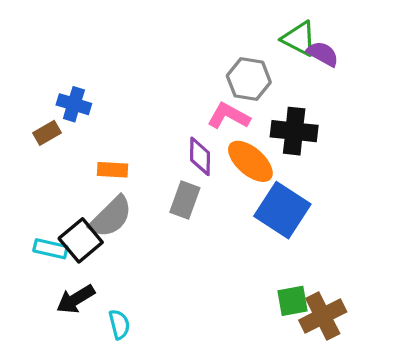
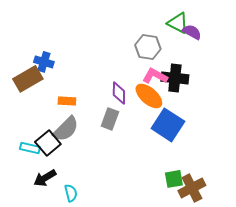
pink L-shape: (229, 116) -> (155, 76), moved
brown rectangle: (47, 133) -> (28, 79), size x1.8

